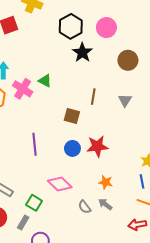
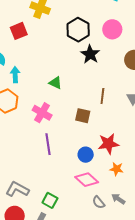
pink cross: (23, 89) -> (42, 113), moved
blue circle: (72, 148) -> (86, 155), moved
orange star: (106, 182) -> (117, 169), moved
pink diamond: (60, 184) -> (87, 180), moved

